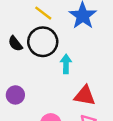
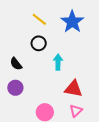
black circle: (43, 42) -> (39, 43), size x0.6
black semicircle: (15, 44) -> (16, 64), moved

